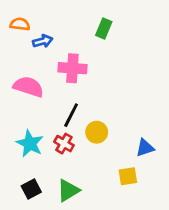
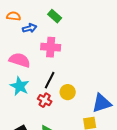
green rectangle: (104, 28) -> (55, 16), moved, turned -72
cyan star: (30, 144) -> (20, 86), moved
blue triangle: (145, 148) -> (102, 103), size x1.5

